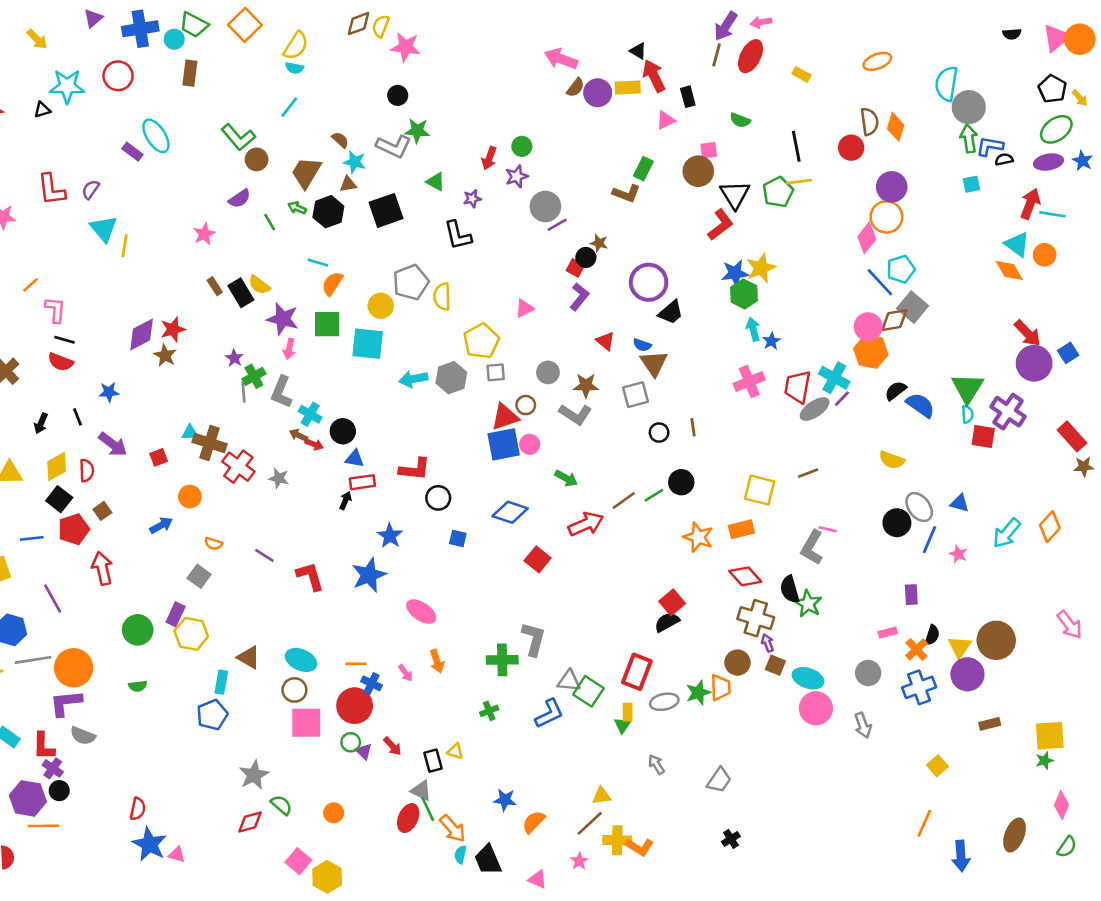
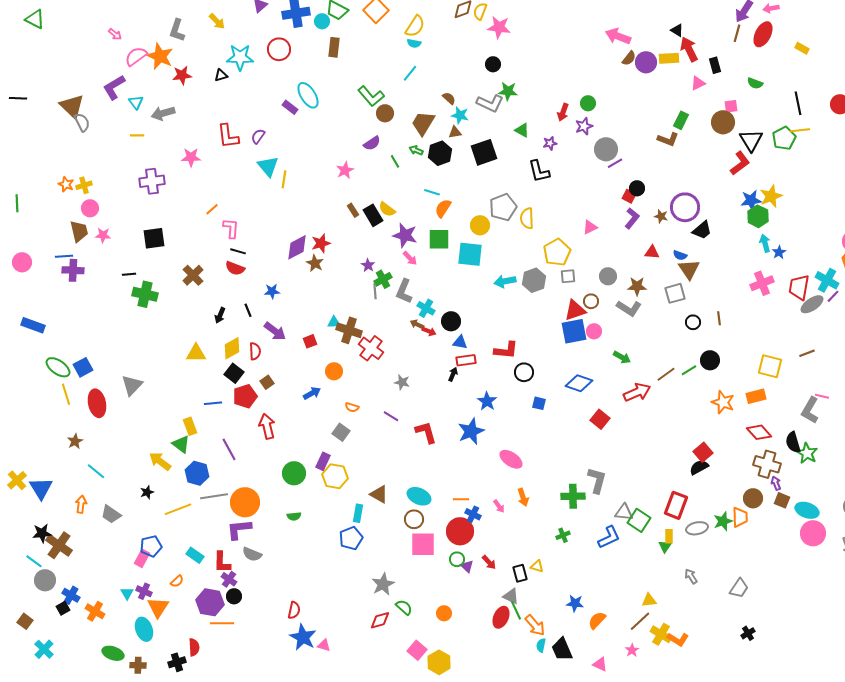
brown star: (599, 243) -> (661, 216), moved
red triangle: (605, 341) -> (652, 252), turned -35
pink arrow: (289, 349) -> (410, 258), turned -56
gray star: (279, 478) -> (402, 382), moved
yellow cross: (617, 840) -> (661, 634), turned 30

